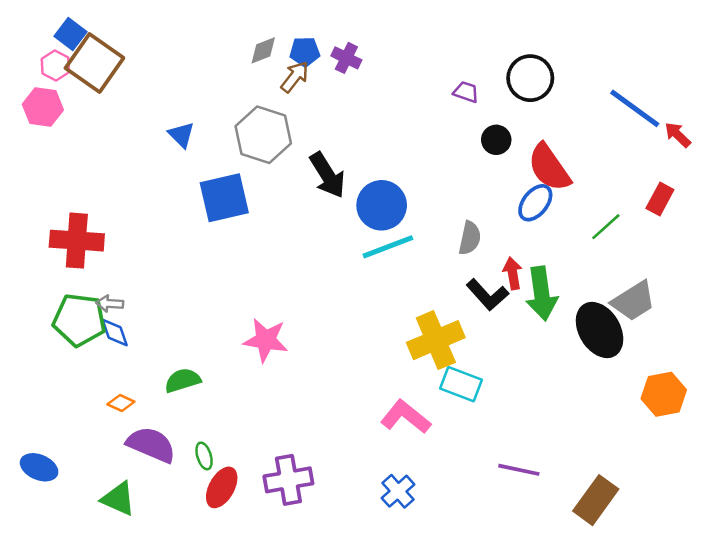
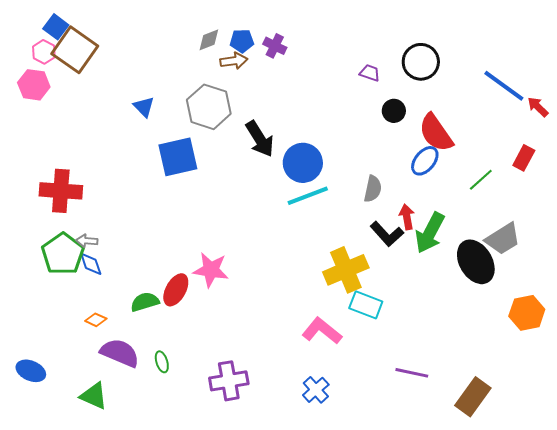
brown arrow: (295, 77) -> (234, 61), turned 44
green arrow: (542, 293) -> (430, 233), turned 36
green pentagon: (79, 320) -> (63, 254), turned 30
red ellipse: (222, 487) -> (176, 290), moved

